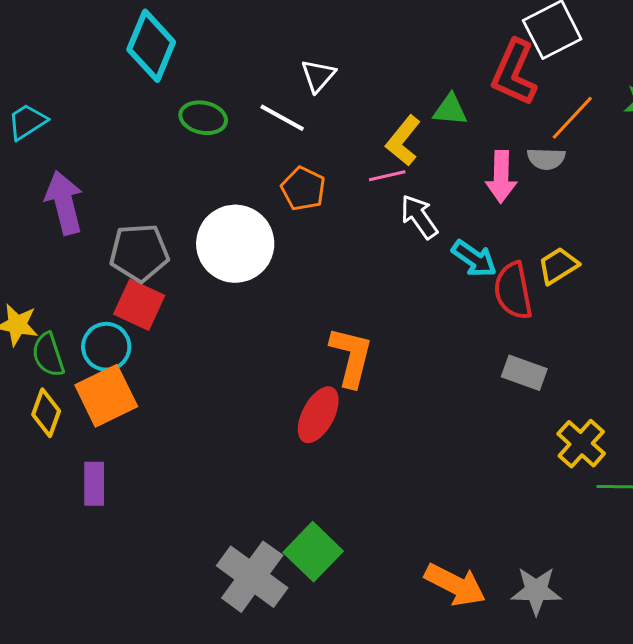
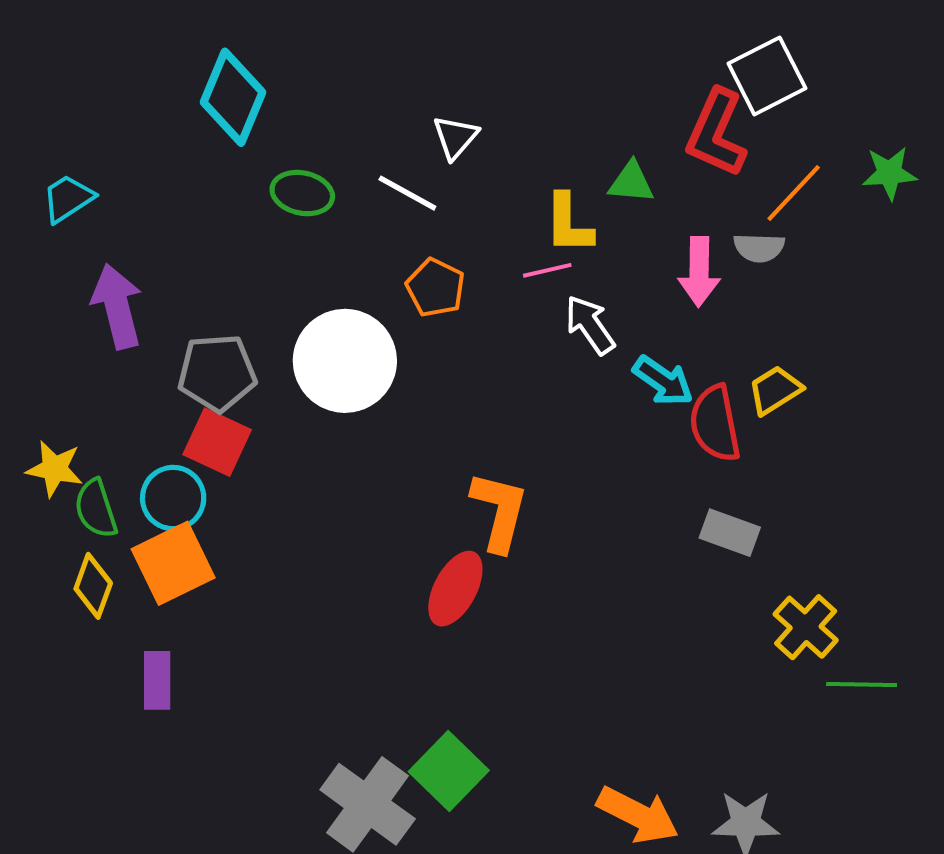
yellow L-shape: (403, 141) -> (569, 224), turned -39

